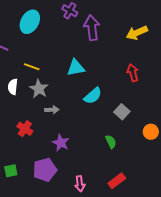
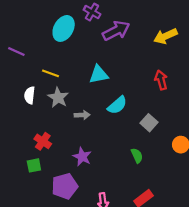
cyan ellipse: (30, 22) -> (64, 28), moved
purple arrow: (92, 28) -> (116, 31), turned 70
gray arrow: (52, 110) -> (82, 115), moved
green square: (11, 171) -> (34, 165), moved

